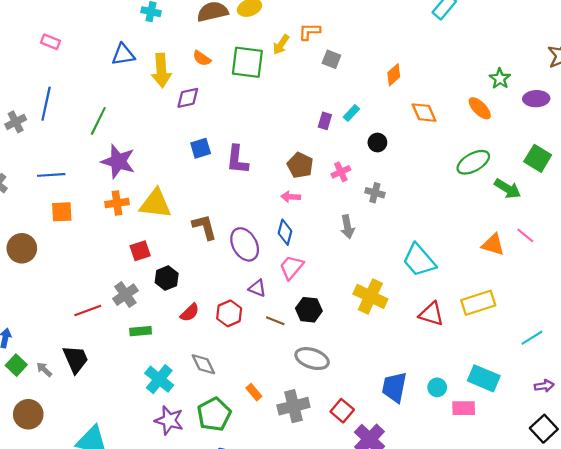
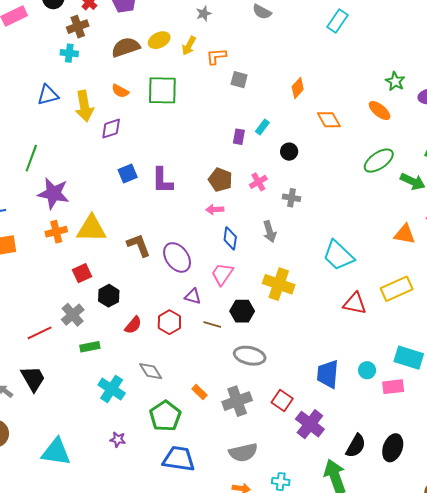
yellow arrow: (281, 45) -> (189, 46), moved
blue diamond: (285, 232) -> (230, 238), moved
yellow cross: (370, 296) -> (279, 284), moved
purple star: (169, 420) -> (118, 439), moved, size x0.6

